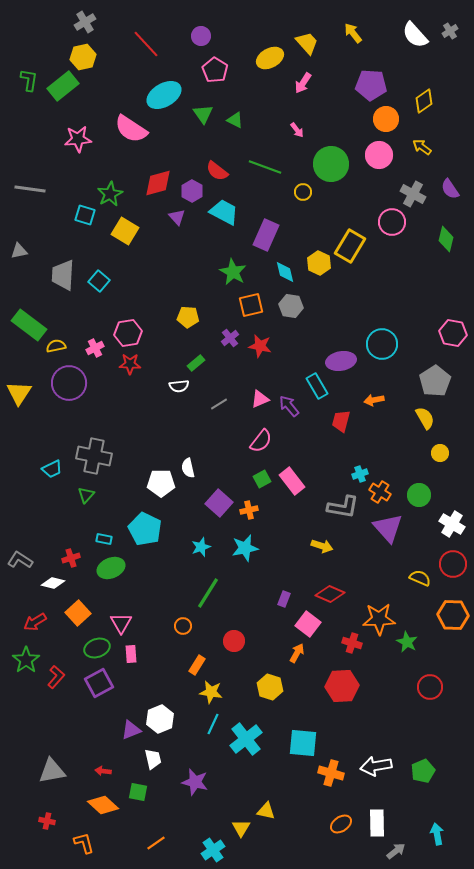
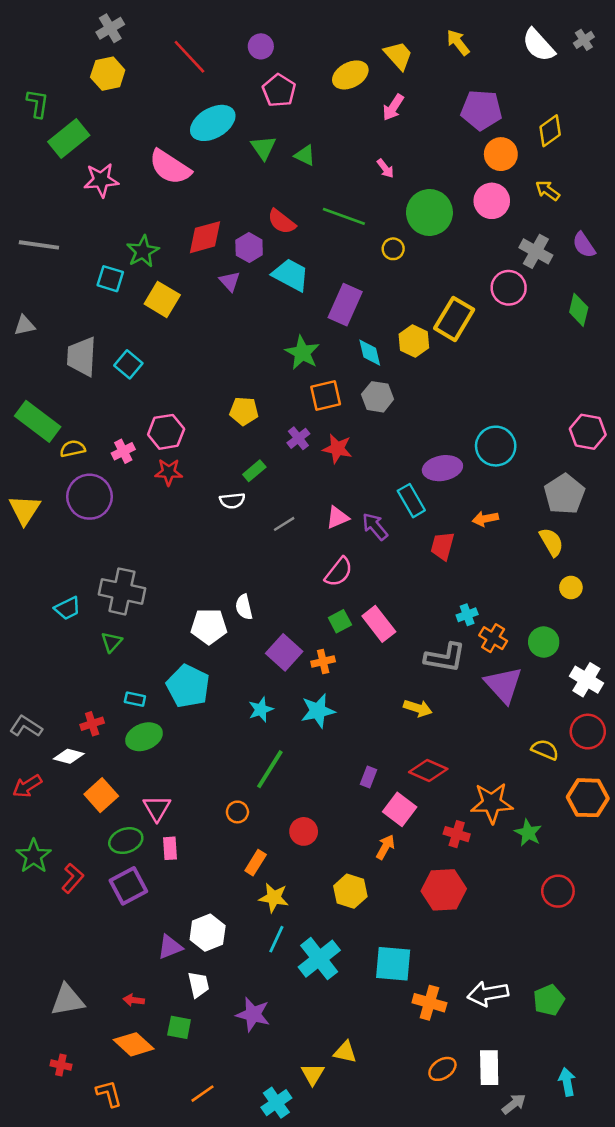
green rectangle: (63, 86) -> (69, 139), moved
red arrow: (35, 622) -> (27, 786), moved

